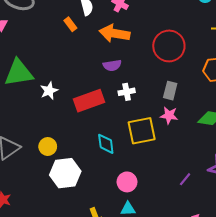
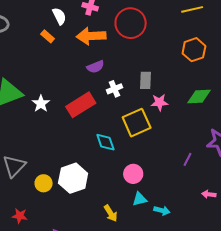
red circle: (169, 46) -> (131, 23), moved
gray rectangle: (170, 91) -> (145, 80), moved
yellow circle: (48, 147) -> (44, 183), moved

